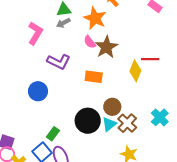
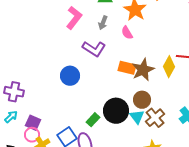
gray arrow: (63, 23) -> (103, 23), moved, turned -48
brown star: (106, 47) -> (143, 70), moved
cyan triangle: (109, 124) -> (137, 117), turned -35
green rectangle: (53, 134) -> (93, 120), moved

